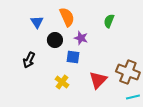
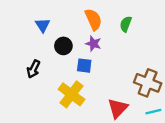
orange semicircle: (67, 17) -> (93, 19), moved
red triangle: (98, 80) -> (118, 108), moved
yellow cross: (62, 82) -> (71, 94), size x1.6

